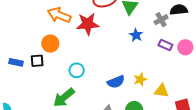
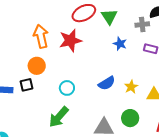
orange arrow: (59, 15) -> (41, 36), turned 65
gray cross: (161, 20) -> (142, 24), turned 32
blue semicircle: (116, 82) -> (107, 83), moved

